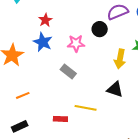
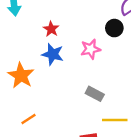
gray rectangle: (68, 72) -> (95, 94), moved
orange line: (23, 95) -> (28, 119), moved

